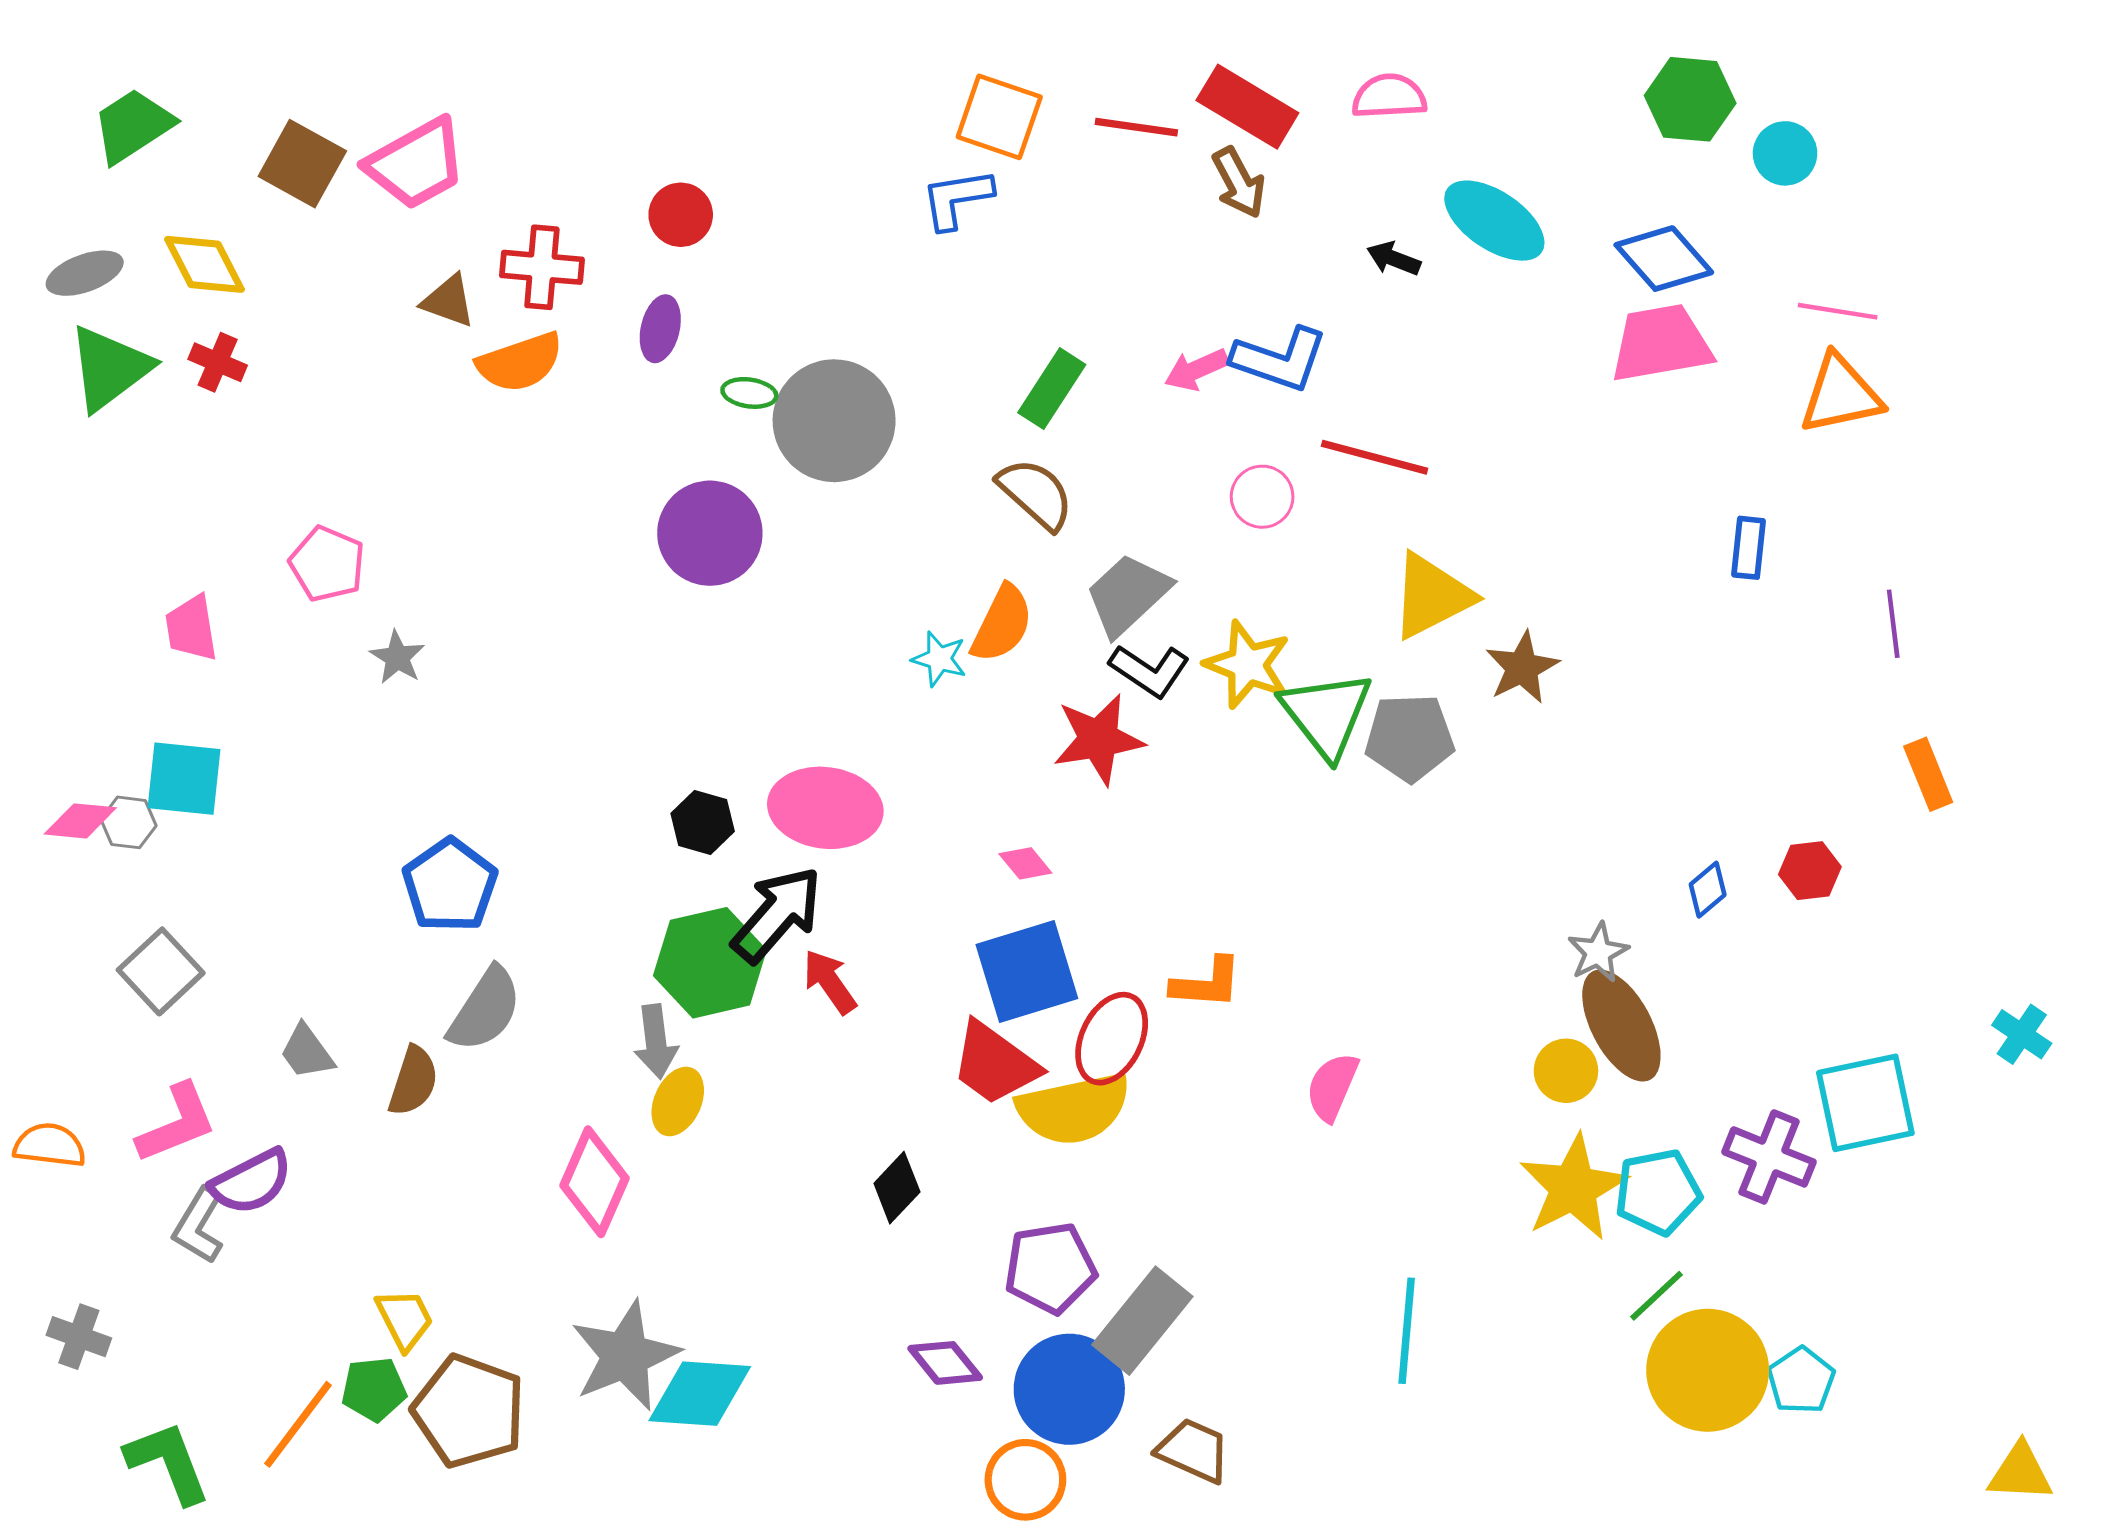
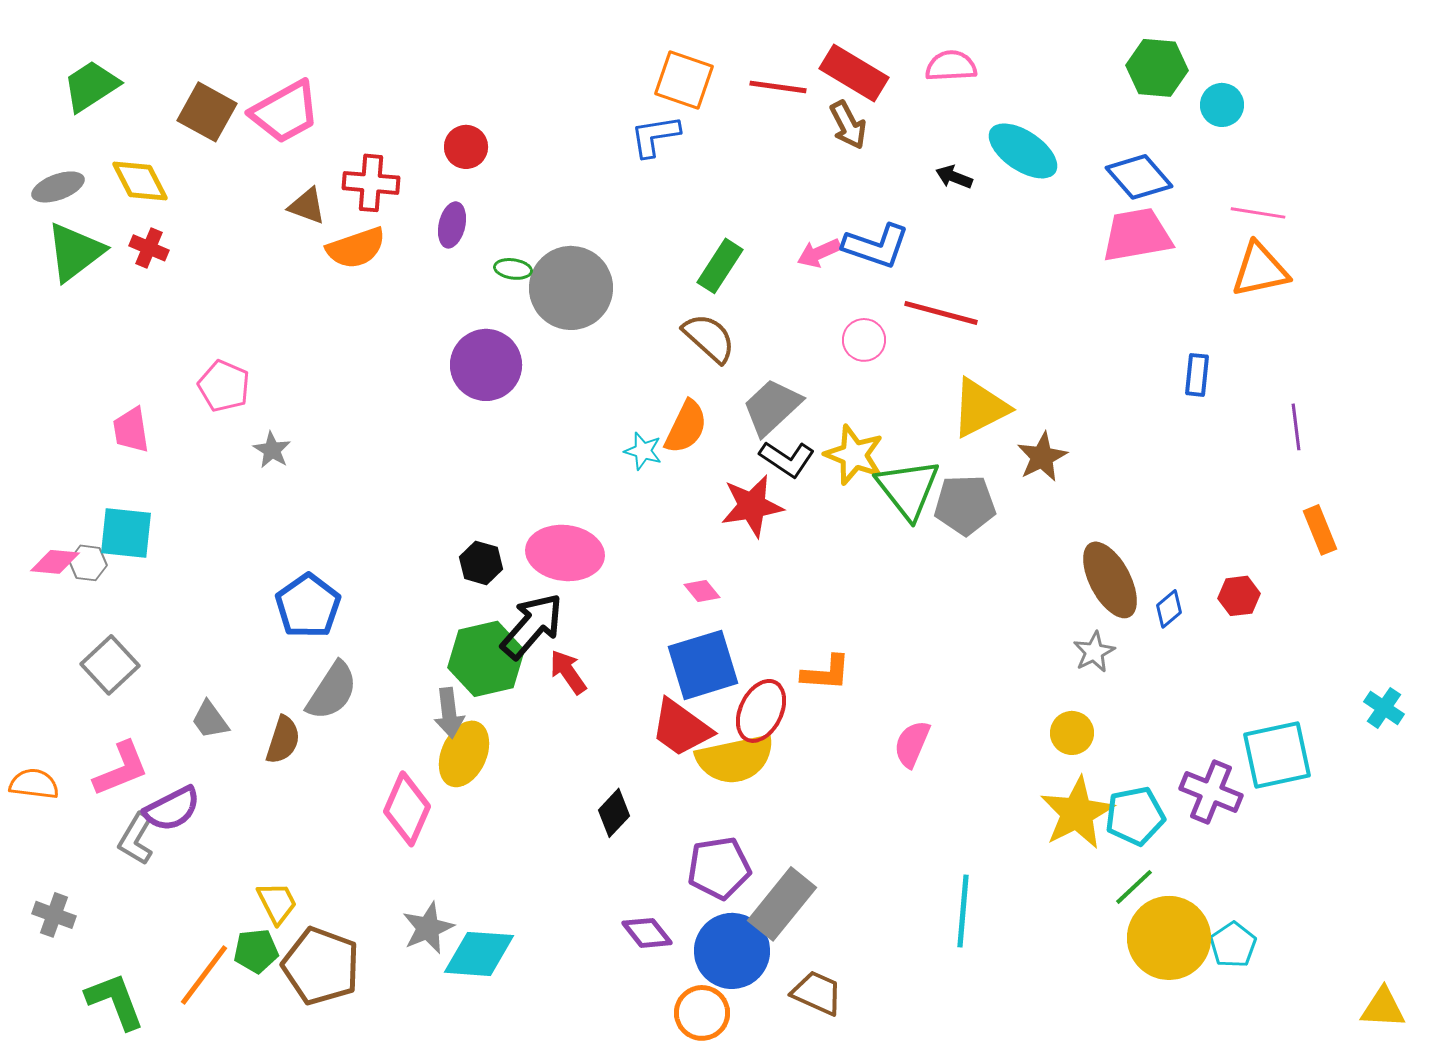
brown ellipse: (1621, 1025) -> (1110, 580), moved
yellow ellipse: (678, 1101) -> (464, 754), size x1.4
gray star: (625, 1356) -> (428, 928), size x0.7

